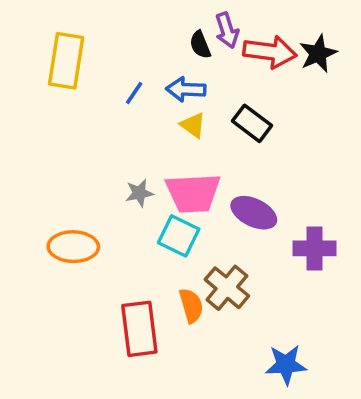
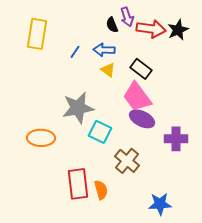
gray star: (139, 193) -> (78, 108), size x2.0
pink trapezoid: (193, 193) -> (137, 97), moved, turned 56
orange semicircle: (191, 306) -> (101, 190), moved

